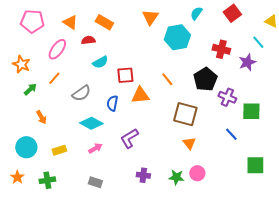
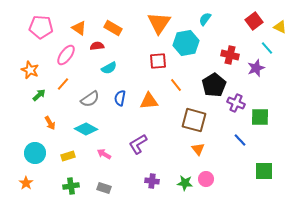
red square: (232, 13) -> (254, 21), moved
orange triangle: (150, 17) -> (159, 23), size x1.4
red square: (125, 75) -> (158, 61), moved
blue semicircle: (112, 103) -> (120, 98), moved
cyan diamond: (91, 123) -> (86, 129), moved
pink arrow: (95, 148) -> (104, 154), turned -120
green cross: (47, 180) -> (71, 186), moved

